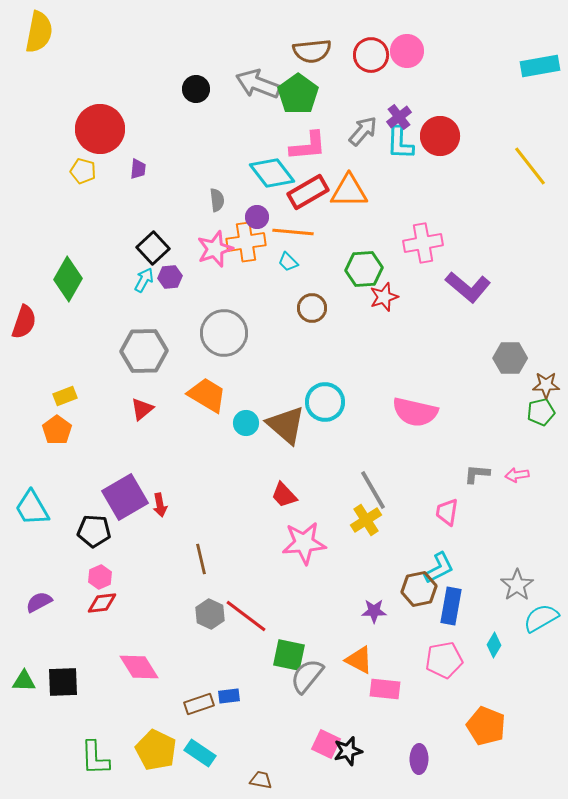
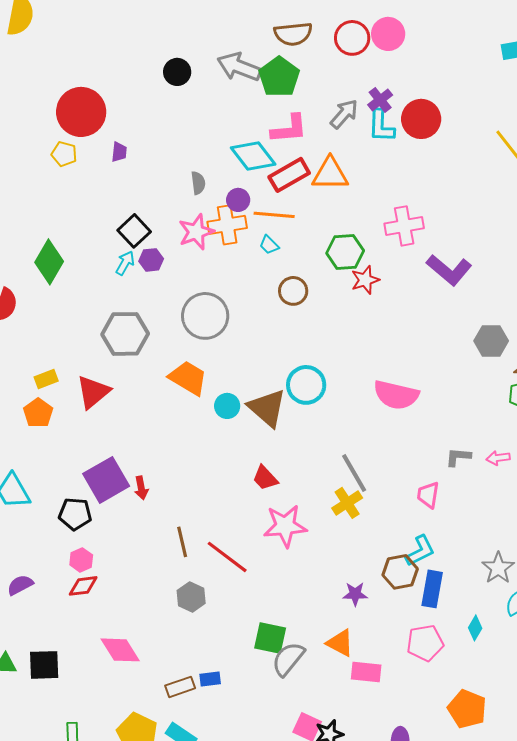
red triangle: (142, 409) -> (93, 392), moved, size x1.5
red line: (246, 616) -> (227, 557), moved

